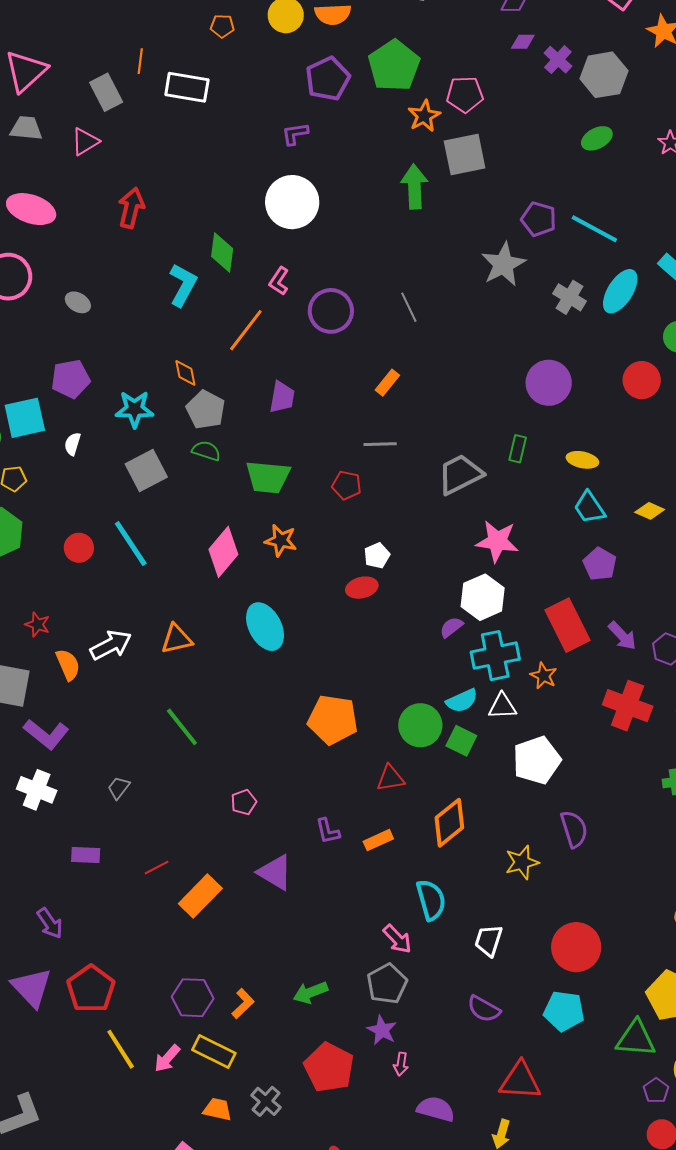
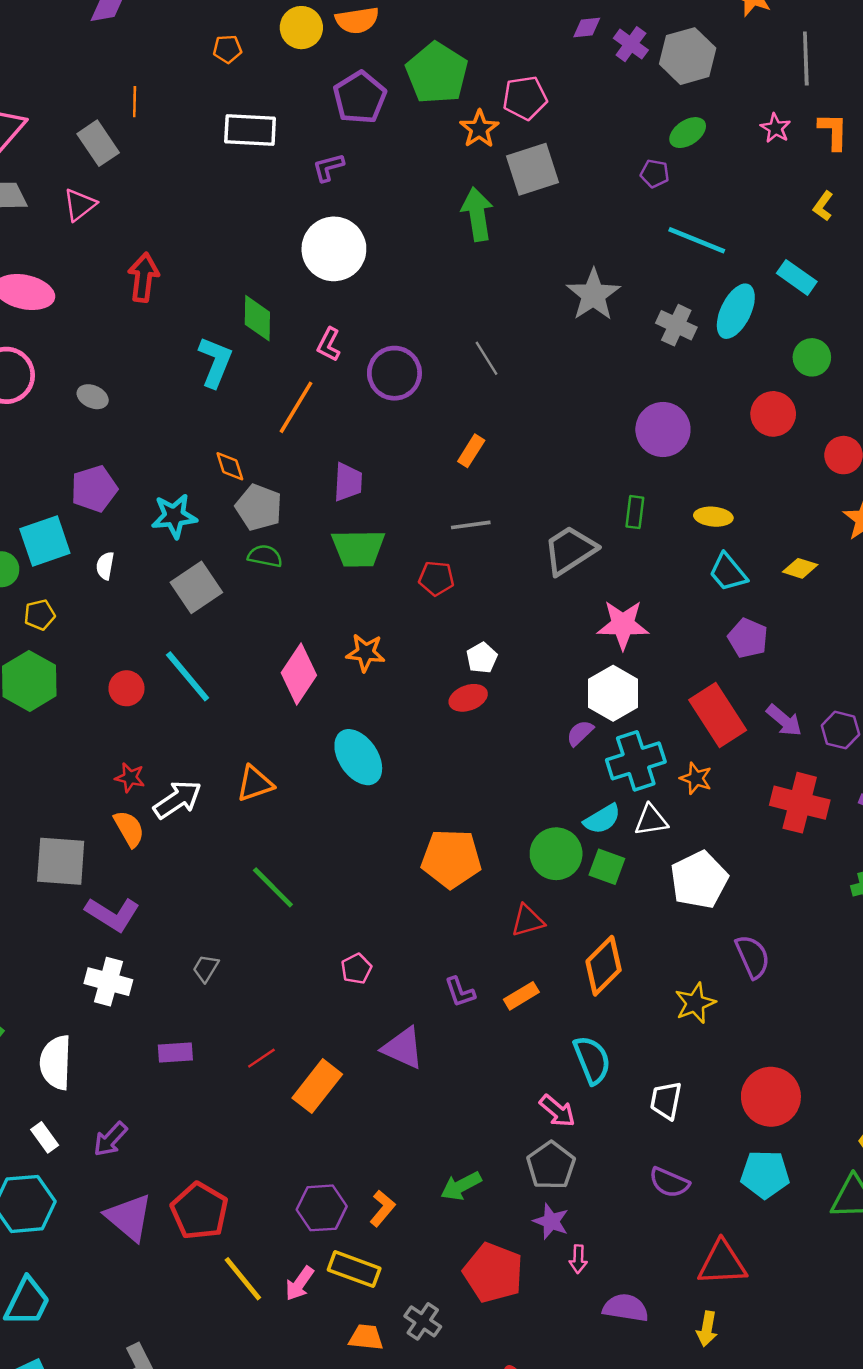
white rectangle: (187, 87) -> (250, 130), moved
purple pentagon: (539, 219) -> (655, 174), moved, size x0.7
green trapezoid: (268, 477) -> (358, 548), moved
red star: (37, 624) -> (130, 778), moved
purple arrow: (50, 923) -> (110, 1139), moved, turned 84

